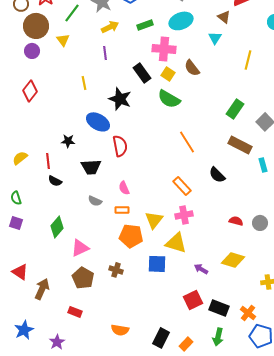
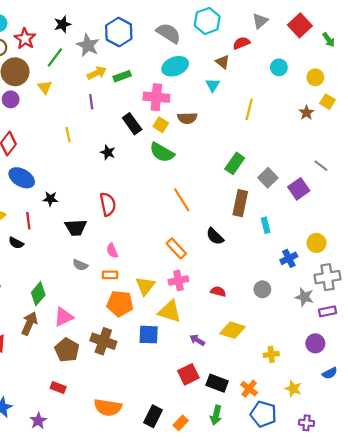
green rectangle: (145, 25) -> (122, 76), moved
brown semicircle: (192, 68) -> (187, 118), turned -54
black star: (120, 99) -> (108, 152), size x0.6
blue ellipse: (98, 122) -> (22, 178), moved
brown rectangle: (240, 145) -> (240, 203), turned 75
black semicircle: (55, 181) -> (16, 243), moved
red semicircle: (236, 221) -> (218, 291), moved
brown cross: (116, 270) -> (103, 341), size x1.6
brown arrow: (42, 289) -> (29, 324), moved
orange semicircle: (120, 330) -> (108, 407), size x1.4

